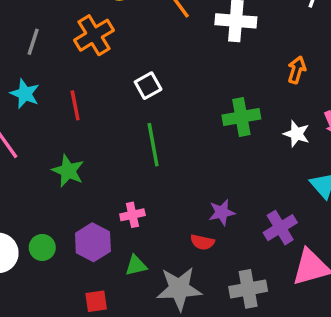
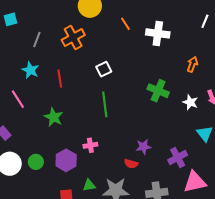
green cross: (241, 117) -> (158, 91), turned 30
green triangle: (136, 265) -> (89, 185), moved

